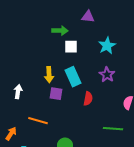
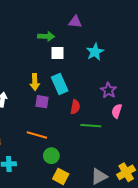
purple star: (107, 75) -> (108, 90), moved
orange line: (38, 121) -> (37, 135), moved
green line: (113, 129) -> (91, 126), moved

